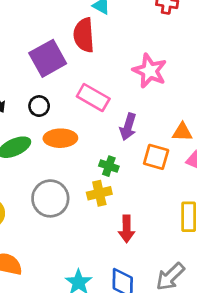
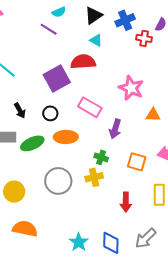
red semicircle: (84, 35) -> (83, 62), turned 90
orange triangle: (182, 132) -> (153, 115), moved
orange square: (156, 157) -> (137, 162), moved
red arrow: (127, 229) -> (126, 202), moved

